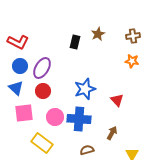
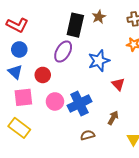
black rectangle: (75, 42) -> (75, 25), size x1.6
purple ellipse: (42, 68) -> (63, 52), moved
blue star: (85, 89) -> (99, 61), moved
blue cross: (79, 119) -> (79, 104), turned -30
yellow rectangle: (42, 143) -> (19, 128), moved

